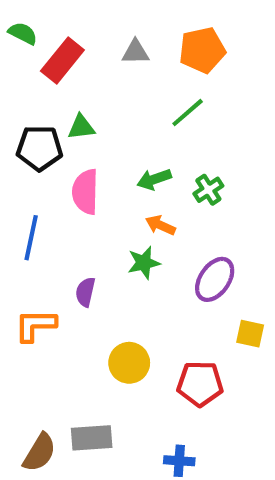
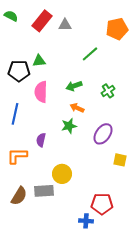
orange pentagon: (202, 50) -> (117, 29), moved
red rectangle: (62, 60) -> (42, 21), moved
green cross: (208, 190) -> (108, 91), moved
red pentagon: (200, 384) -> (102, 204), moved
gray rectangle: (92, 438) -> (44, 191), moved
brown semicircle: (39, 452) -> (19, 196), moved

